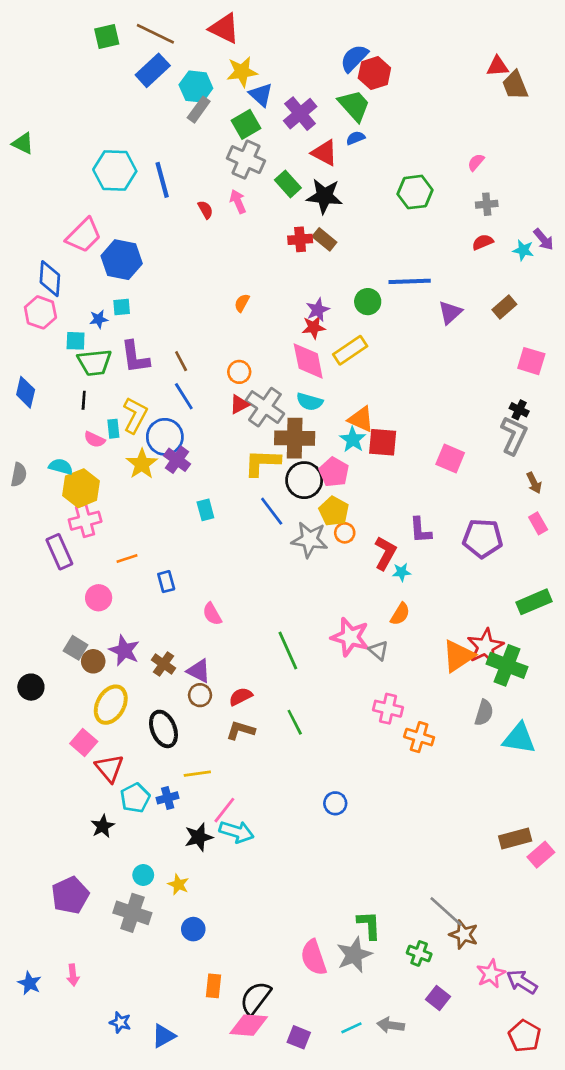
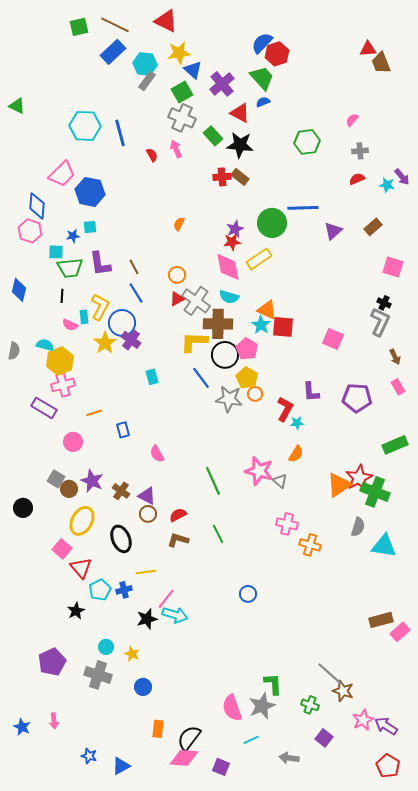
green circle: (368, 302) -> (272, 223), size x1.5
purple rectangle: (59, 552) -> (44, 408), turned -35
cyan line: (351, 1028) -> (251, 740), moved

